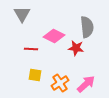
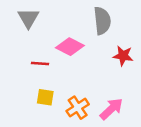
gray semicircle: (87, 27) -> (102, 21), moved
red star: (76, 48) -> (123, 56), moved

